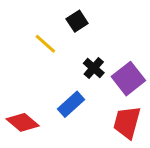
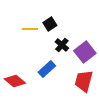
black square: (77, 21) -> (50, 24), moved
yellow line: (45, 44) -> (30, 29), turned -42

